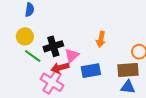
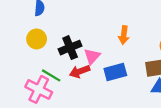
green line: (33, 56) -> (51, 75), moved
pink cross: (52, 82) -> (39, 89), moved

